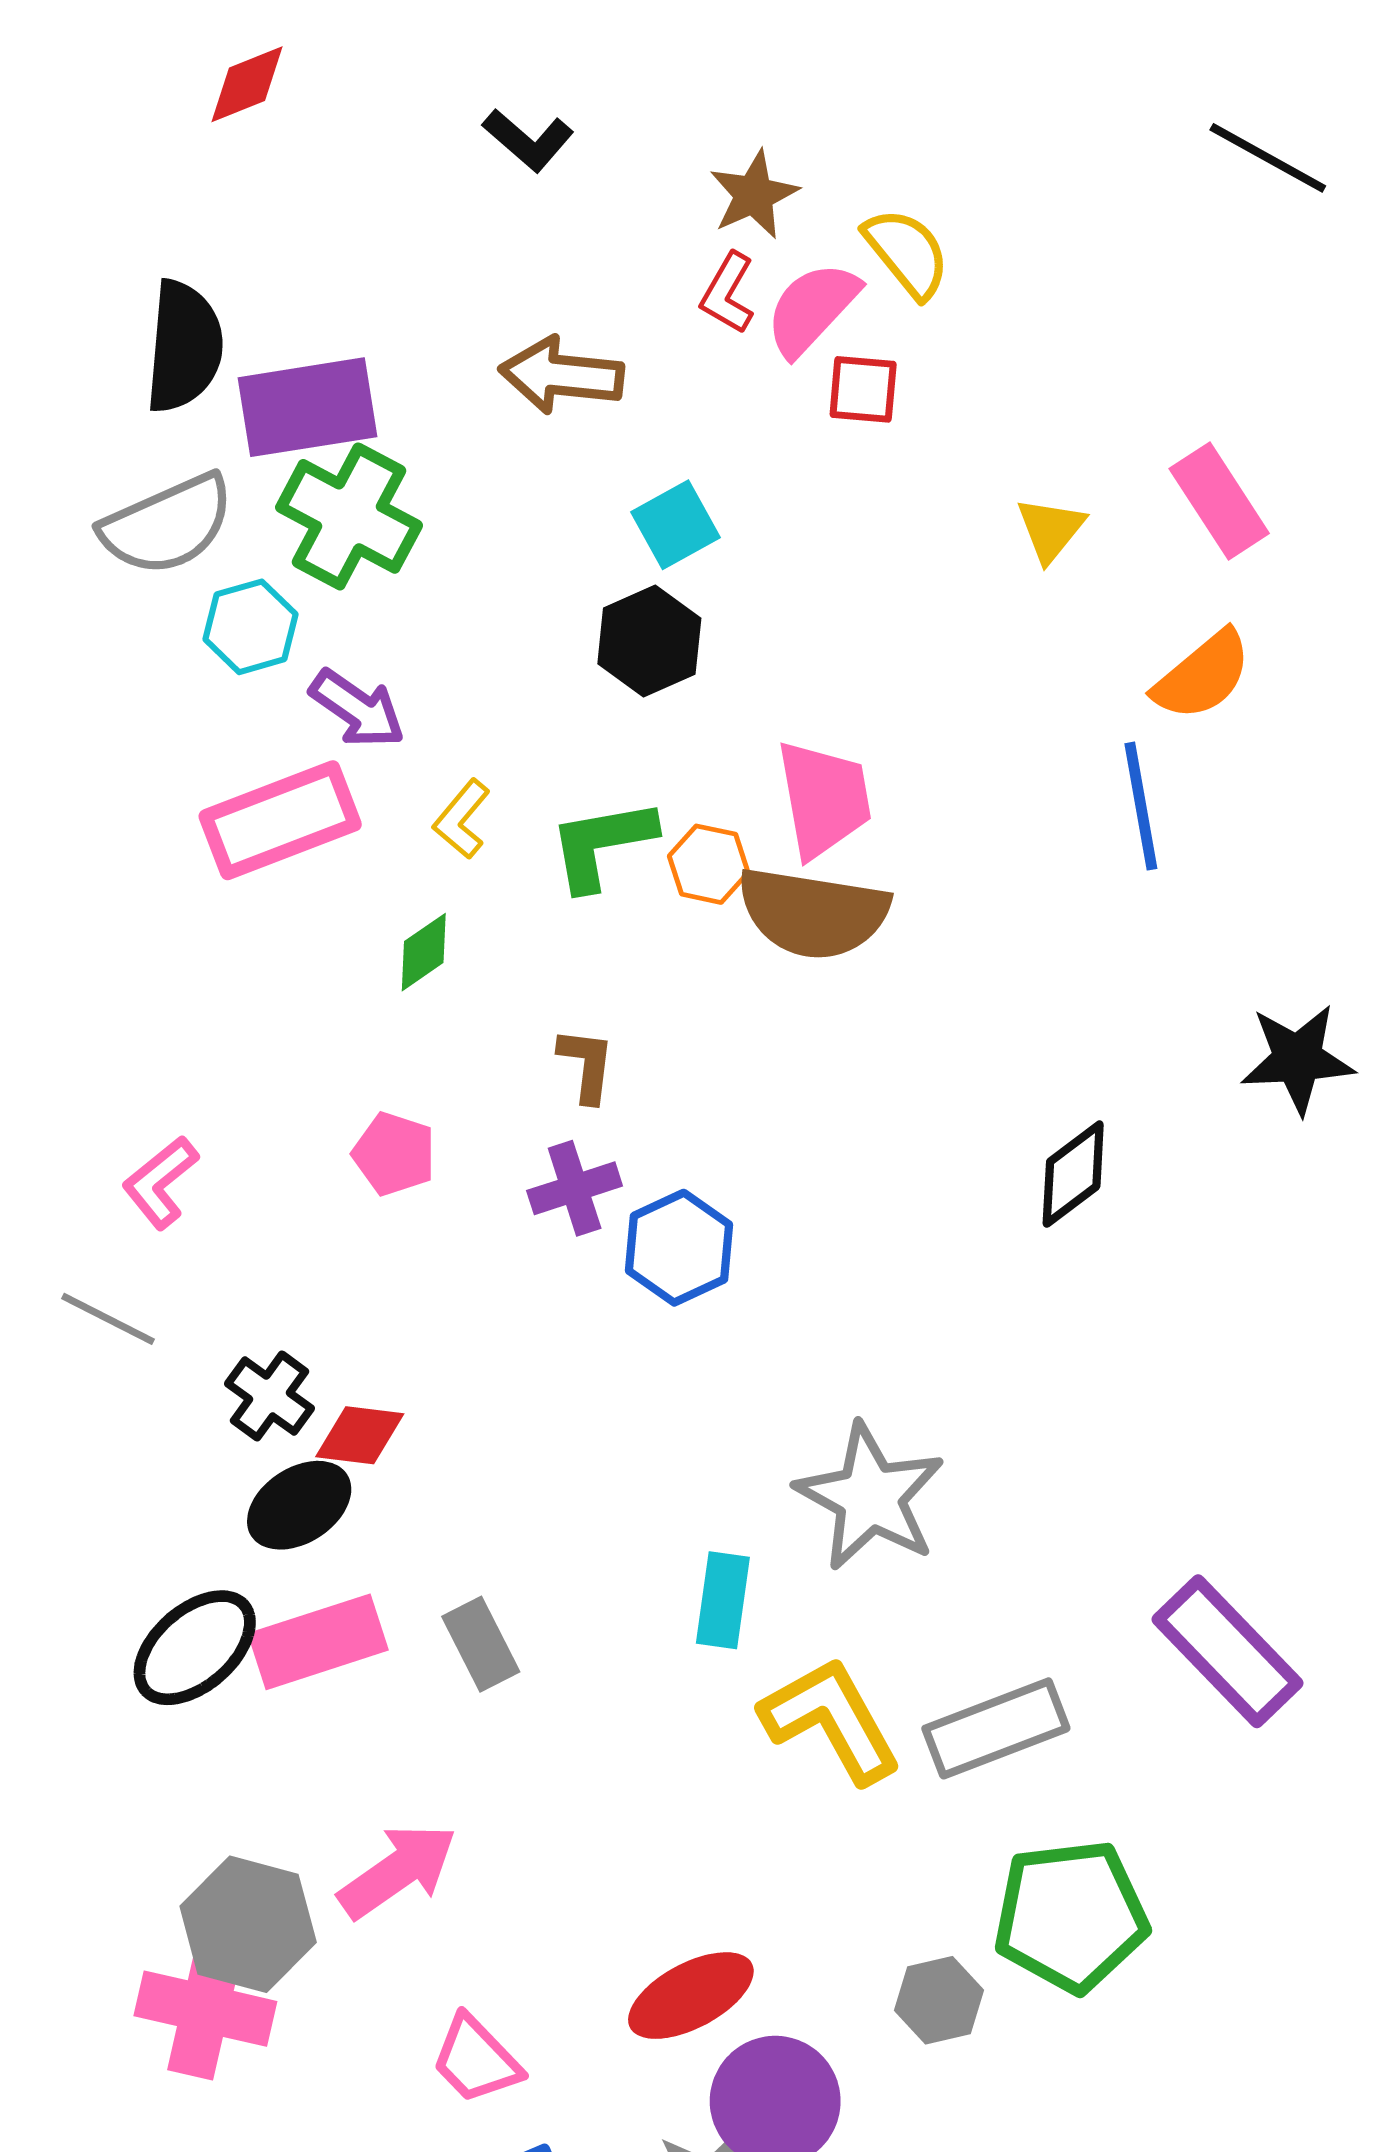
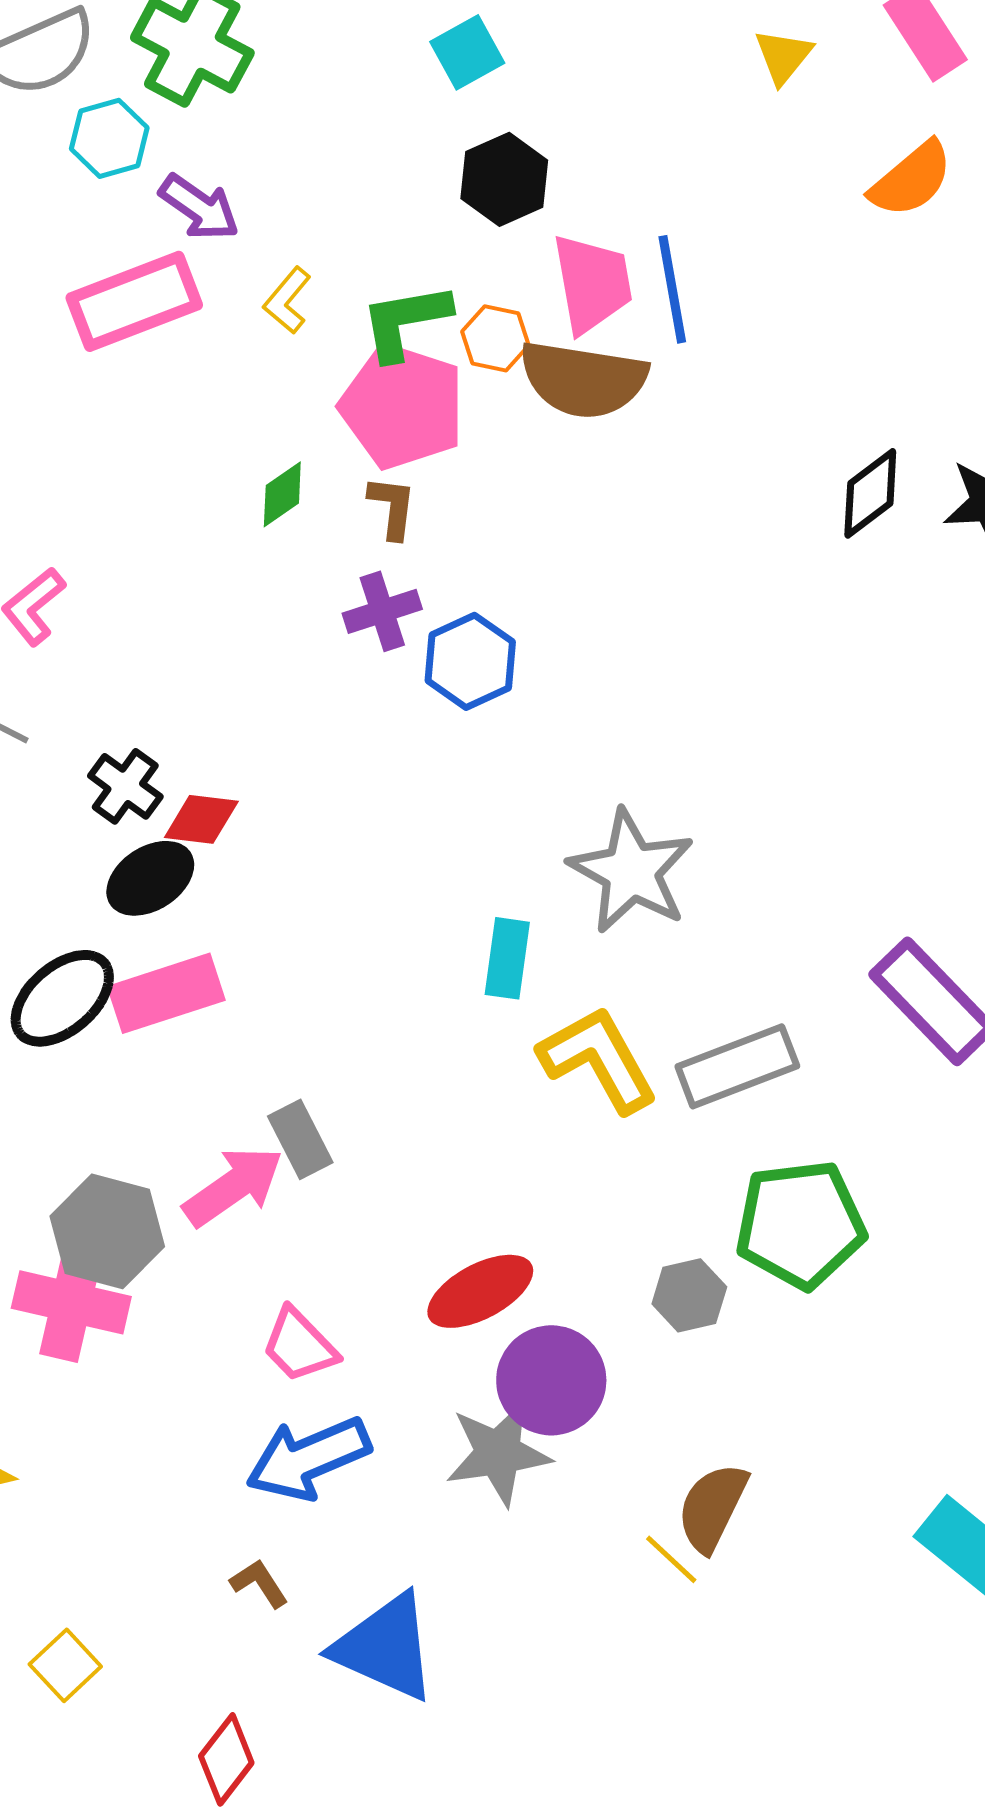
black hexagon: (649, 641) -> (504, 179), moved
blue line: (1141, 806) -> (672, 289), moved
green diamond: (424, 952) -> (282, 494), moved
pink pentagon: (394, 1154) -> (402, 406), moved, size x1.8
black diamond: (1073, 1174) -> (870, 493), moved
gray rectangle: (481, 1644) -> (300, 1139), moved

